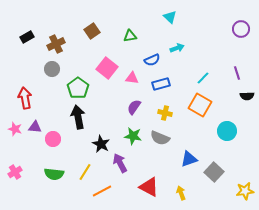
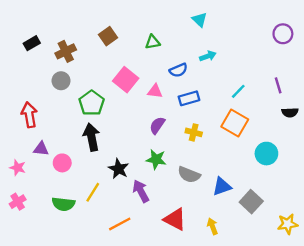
pink star: (15, 129) -> (18, 168), moved
gray semicircle: (160, 138) -> (189, 175), moved
yellow line: (85, 172) -> (93, 192), moved

